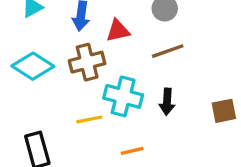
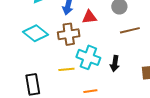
brown line: (168, 51) -> (130, 30), moved

